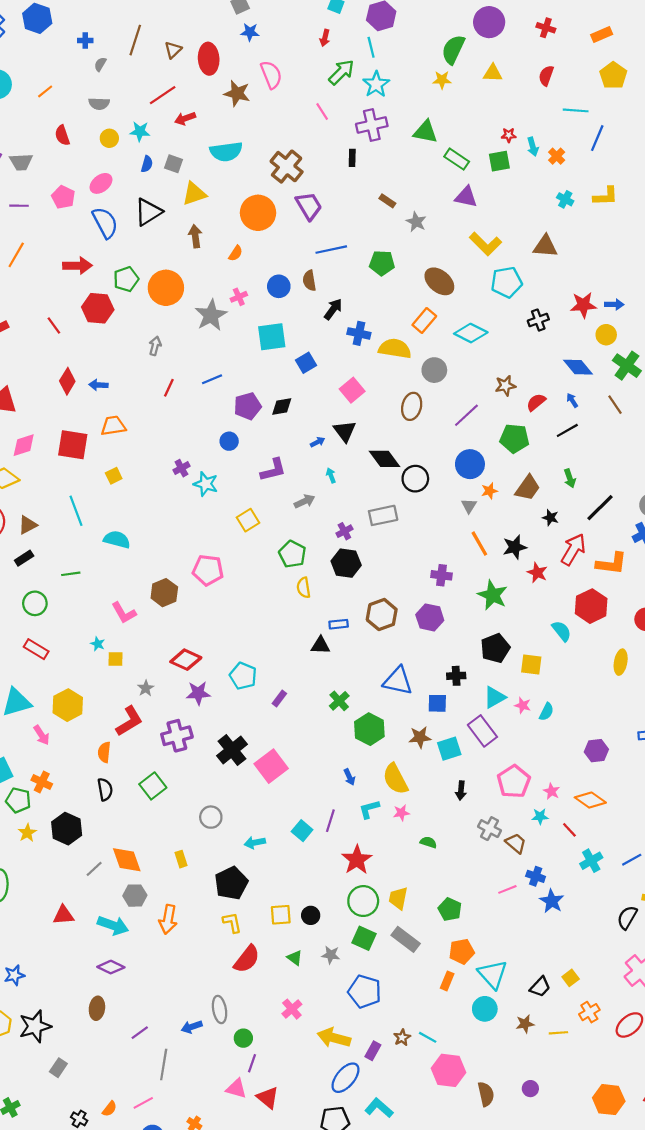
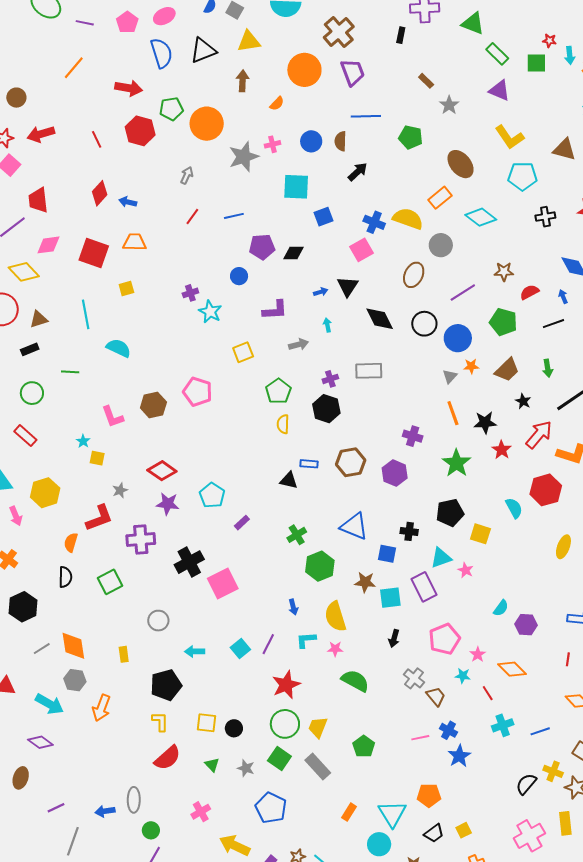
blue cross: (359, 333) -> (374, 222), moved
black circle: (415, 479) -> (424, 324), moved
cyan semicircle: (546, 712) -> (501, 608), moved
green semicircle: (428, 842) -> (355, 681), size x1.8
orange pentagon: (462, 951) -> (429, 795), moved

